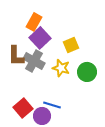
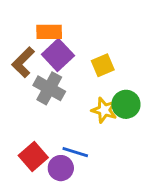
orange rectangle: (34, 22) -> (49, 32), turned 60
brown L-shape: (16, 56) -> (23, 62), moved, turned 45
yellow star: (61, 68) -> (104, 110), moved

